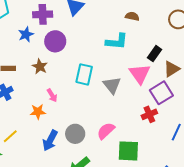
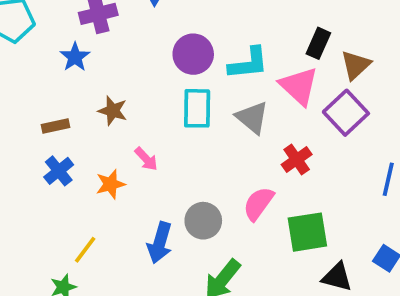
purple circle: (55, 41) -> (193, 54), moved
cyan L-shape: (117, 41) -> (248, 63), moved
orange star: (38, 112) -> (110, 184), moved
red cross: (149, 114) -> (297, 159), moved

